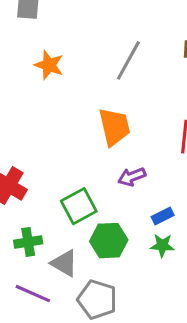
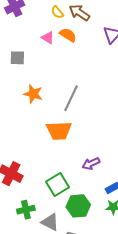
gray line: (128, 60) -> (71, 98), moved
orange trapezoid: (114, 127) -> (59, 131), moved, turned 104

